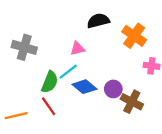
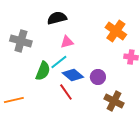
black semicircle: (98, 21) -> (57, 18), moved
brown cross: (132, 102) -> (114, 101), moved
red line: (49, 106) -> (66, 92), moved

